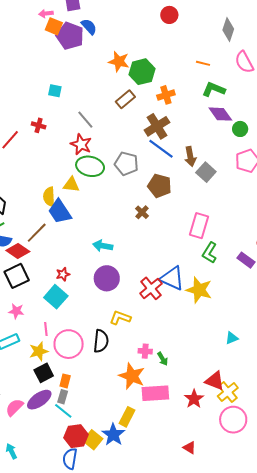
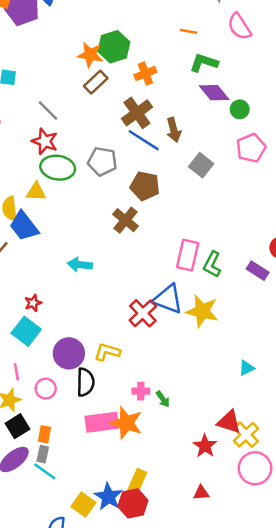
orange star: (119, 61) -> (90, 55), moved
brown arrow: (190, 157) -> (174, 130), moved
brown cross: (142, 212) -> (126, 220), size x1.5
pink rectangle: (199, 226) -> (188, 255), moved
purple circle: (107, 278) -> (69, 353), moved
pink circle: (69, 344) -> (46, 389), size x0.6
pink rectangle: (155, 393) -> (102, 422), moved
yellow rectangle: (127, 417) -> (137, 481), moved
red hexagon: (76, 436) -> (133, 503), moved
red triangle: (189, 448) -> (201, 493), moved, turned -32

